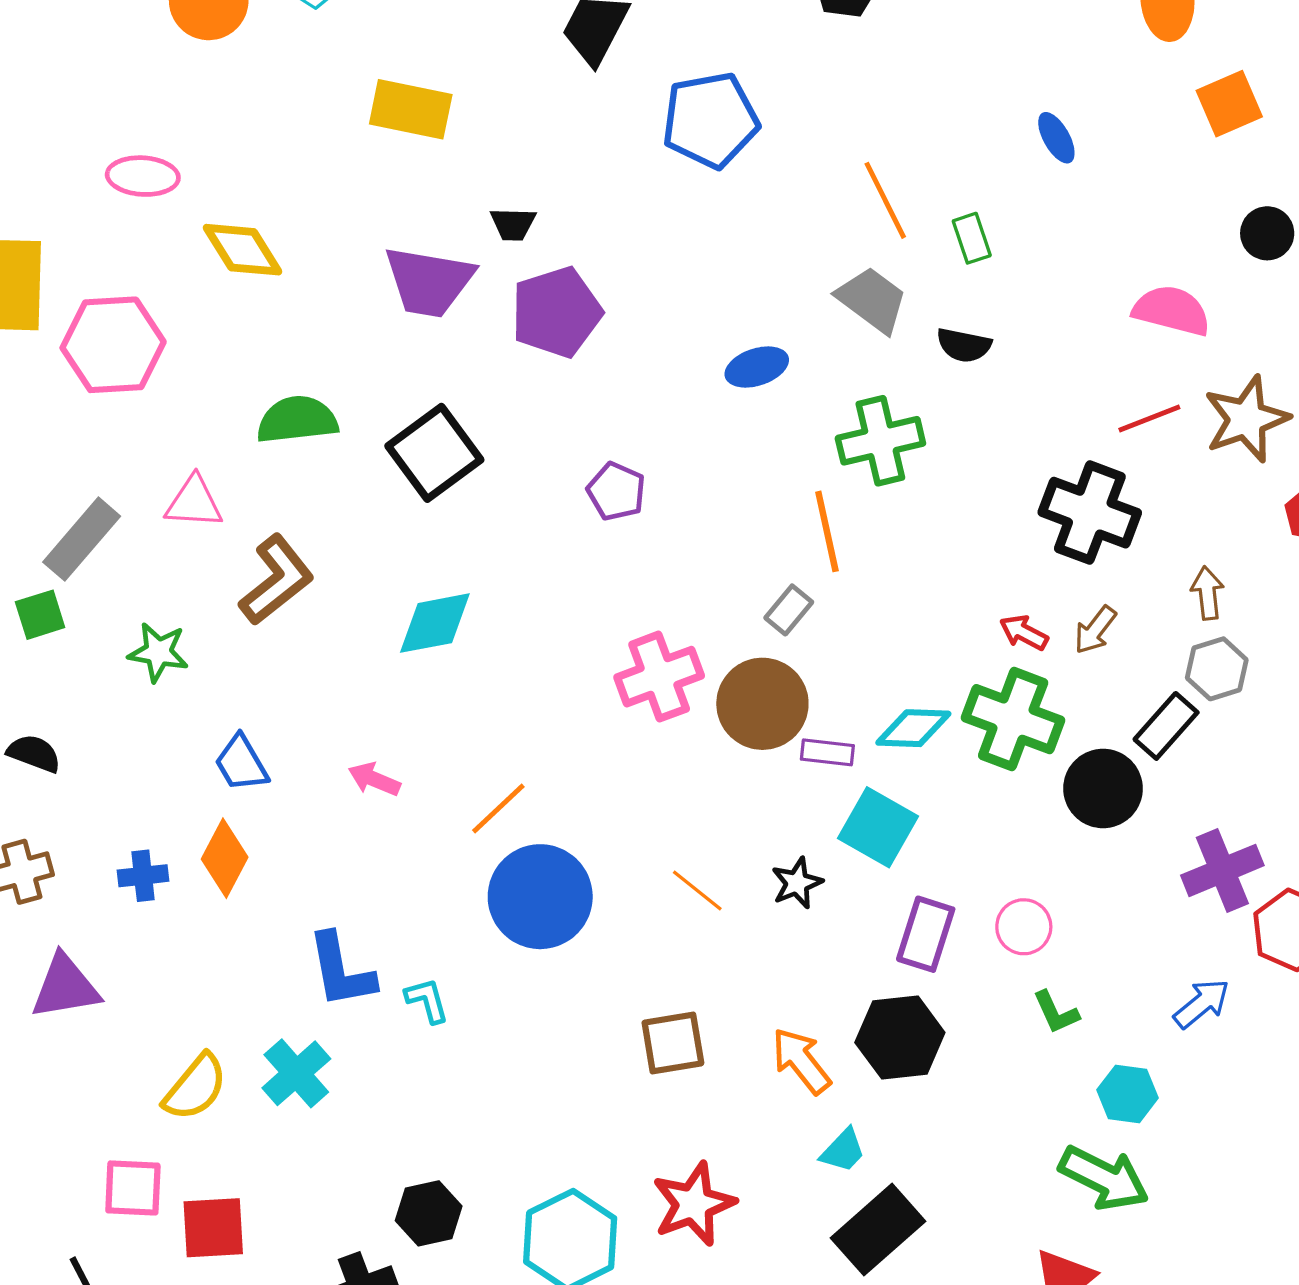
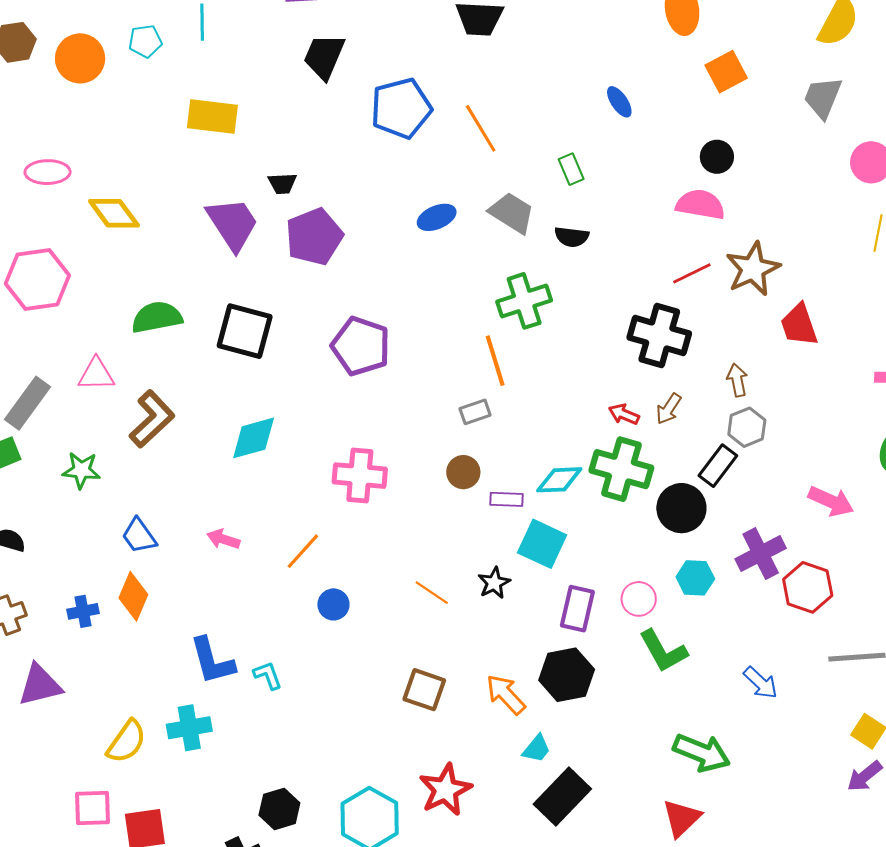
orange line: (885, 200) -> (481, 128), moved
black circle: (1267, 233) -> (717, 157), moved
purple trapezoid: (429, 282) -> (233, 224), turned -128
blue ellipse: (757, 367) -> (437, 217), moved
black square: (434, 453) -> (245, 331), turned -34
purple pentagon: (616, 491) -> (361, 346), size x1.6
gray rectangle: (789, 610) -> (475, 412), turned 36
pink cross: (659, 677) -> (360, 476), moved, turned 30
brown circle: (762, 704) -> (463, 472), size x0.6
blue circle: (540, 897) -> (333, 604), size x0.5
blue arrow: (1202, 1004) -> (761, 683), moved, turned 87
green L-shape: (1056, 1012) -> (663, 651), size x1.6
brown square: (673, 1043) -> (424, 690), turned 33
cyan cross: (296, 1073) -> (189, 728), turned 36
cyan hexagon: (1128, 1094) -> (695, 578), moved

